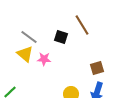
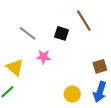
yellow triangle: (25, 54) -> (15, 67), moved

